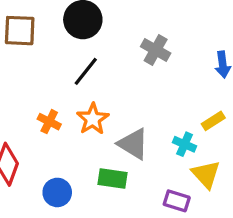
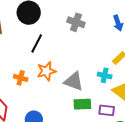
orange star: (93, 119) -> (46, 71), turned 30
green rectangle: (113, 179) -> (82, 104), moved

